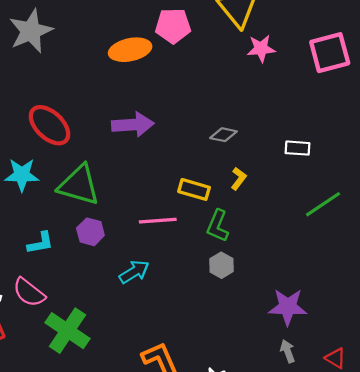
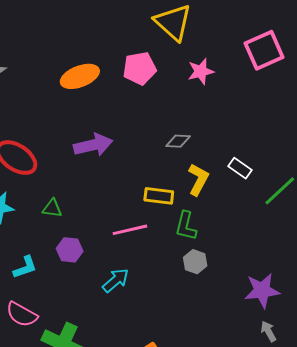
pink pentagon: (173, 26) -> (140, 68), moved
pink star: (261, 48) -> (201, 71), moved
white rectangle: (297, 148) -> (240, 168), moved, turned 40
yellow L-shape: (239, 179) -> (198, 180), size x1.5
green triangle: (79, 185) -> (52, 208), size x0.5

